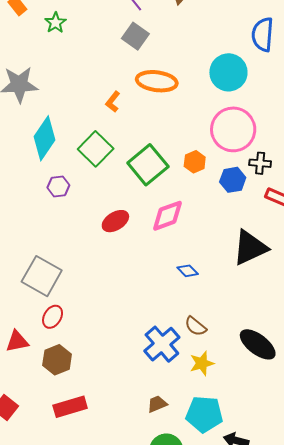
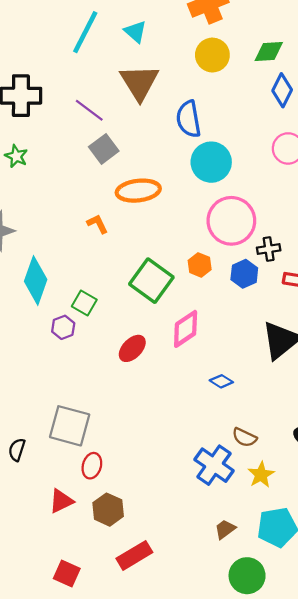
blue semicircle: (263, 34) -> (189, 119), moved
gray square: (135, 36) -> (104, 149), turned 32
orange L-shape: (113, 102) -> (98, 224), turned 130
green square: (96, 149) -> (84, 303), moved, size x0.7

